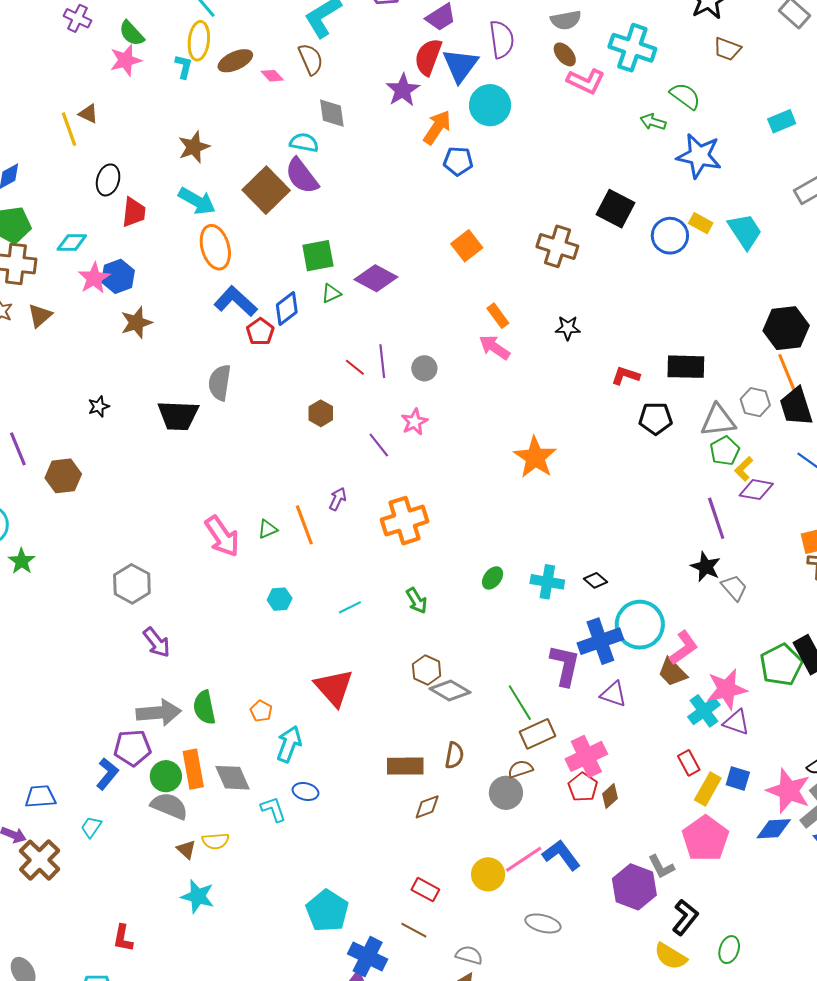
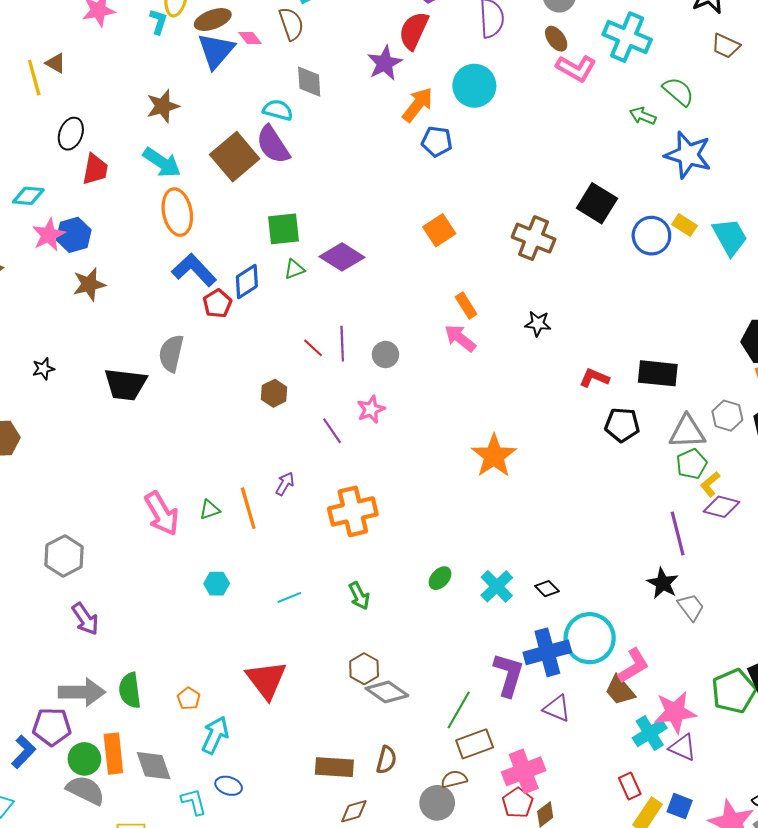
blue triangle: (460, 65) -> (216, 51), moved
cyan cross: (547, 582) -> (497, 586), turned 32
green line: (520, 703) -> (459, 710), turned 57

